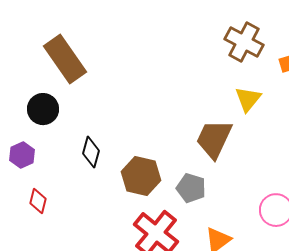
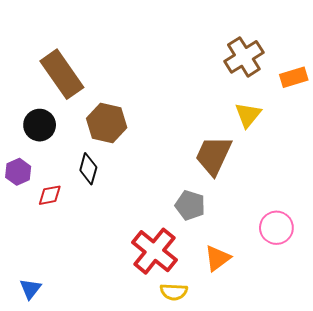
brown cross: (244, 42) -> (244, 57), turned 30
brown hexagon: (141, 176) -> (107, 123), moved
red diamond: (38, 201) -> (50, 195), moved, turned 65

